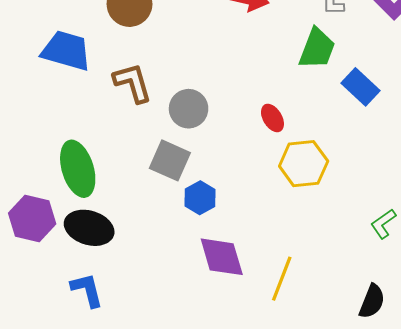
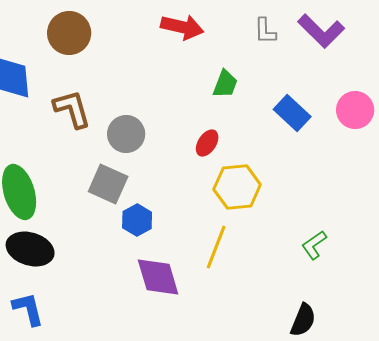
green trapezoid: (317, 49) -> (225, 84), moved, size x0.7
red ellipse: (272, 118) -> (207, 143), turned 64
yellow line: (282, 279) -> (216, 247), moved

